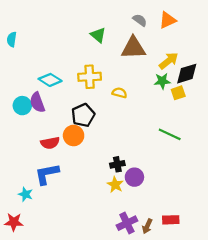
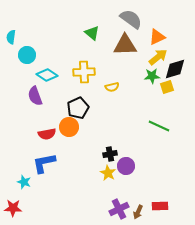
gray semicircle: (140, 20) -> (131, 19), size x1.6
orange triangle: (168, 20) -> (157, 37), moved
yellow semicircle: (119, 93) -> (112, 87), turned 152
cyan circle: (22, 106) -> (27, 55), moved

